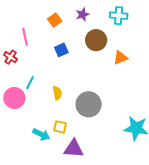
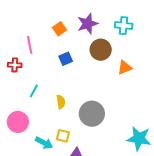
purple star: (82, 14) -> (88, 24), size x1.5
red cross: (10, 57) -> (15, 65), turned -32
pink circle: (14, 98) -> (18, 122), moved

